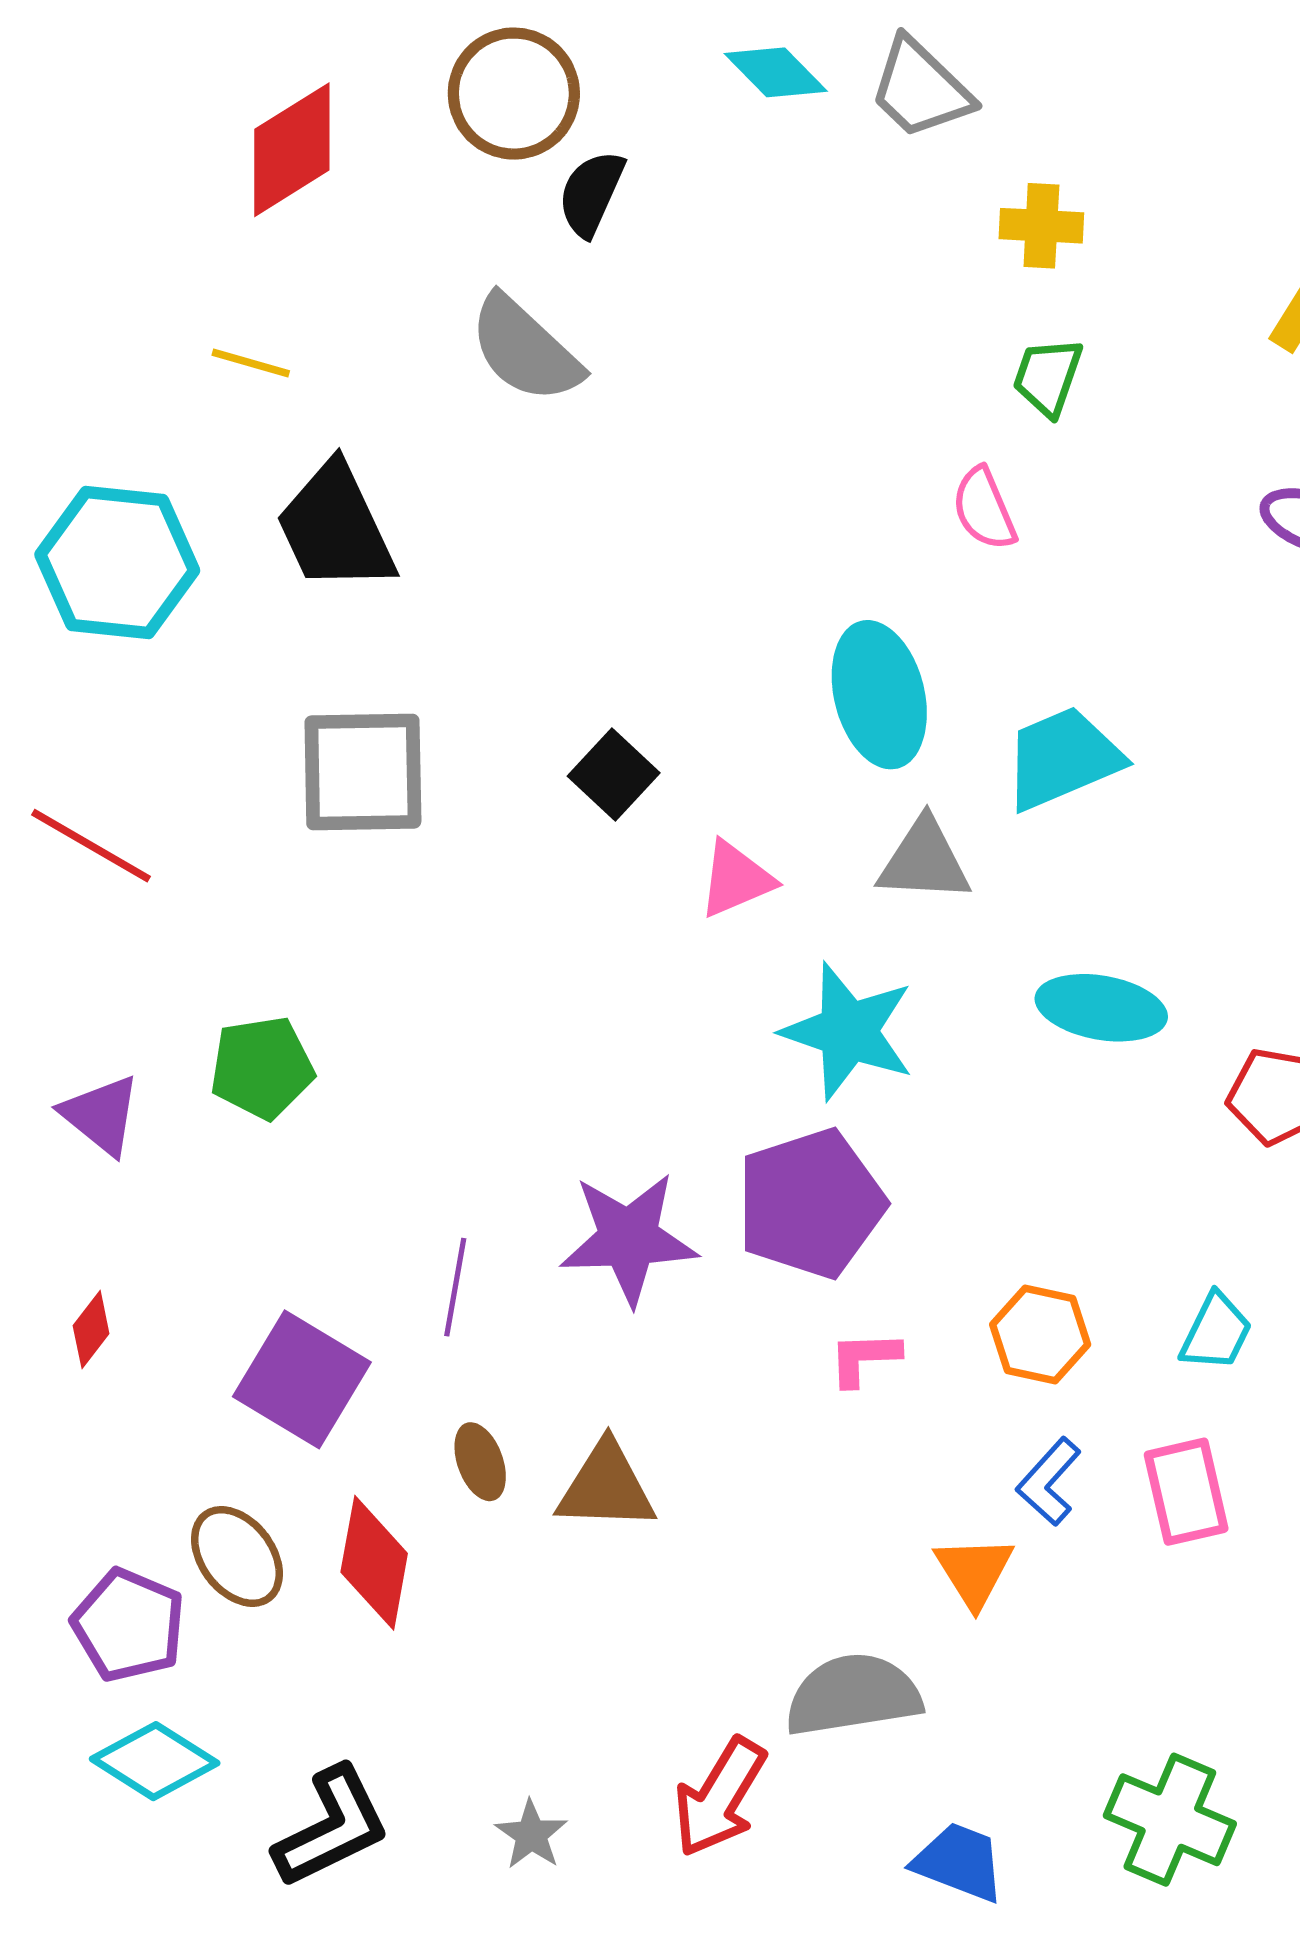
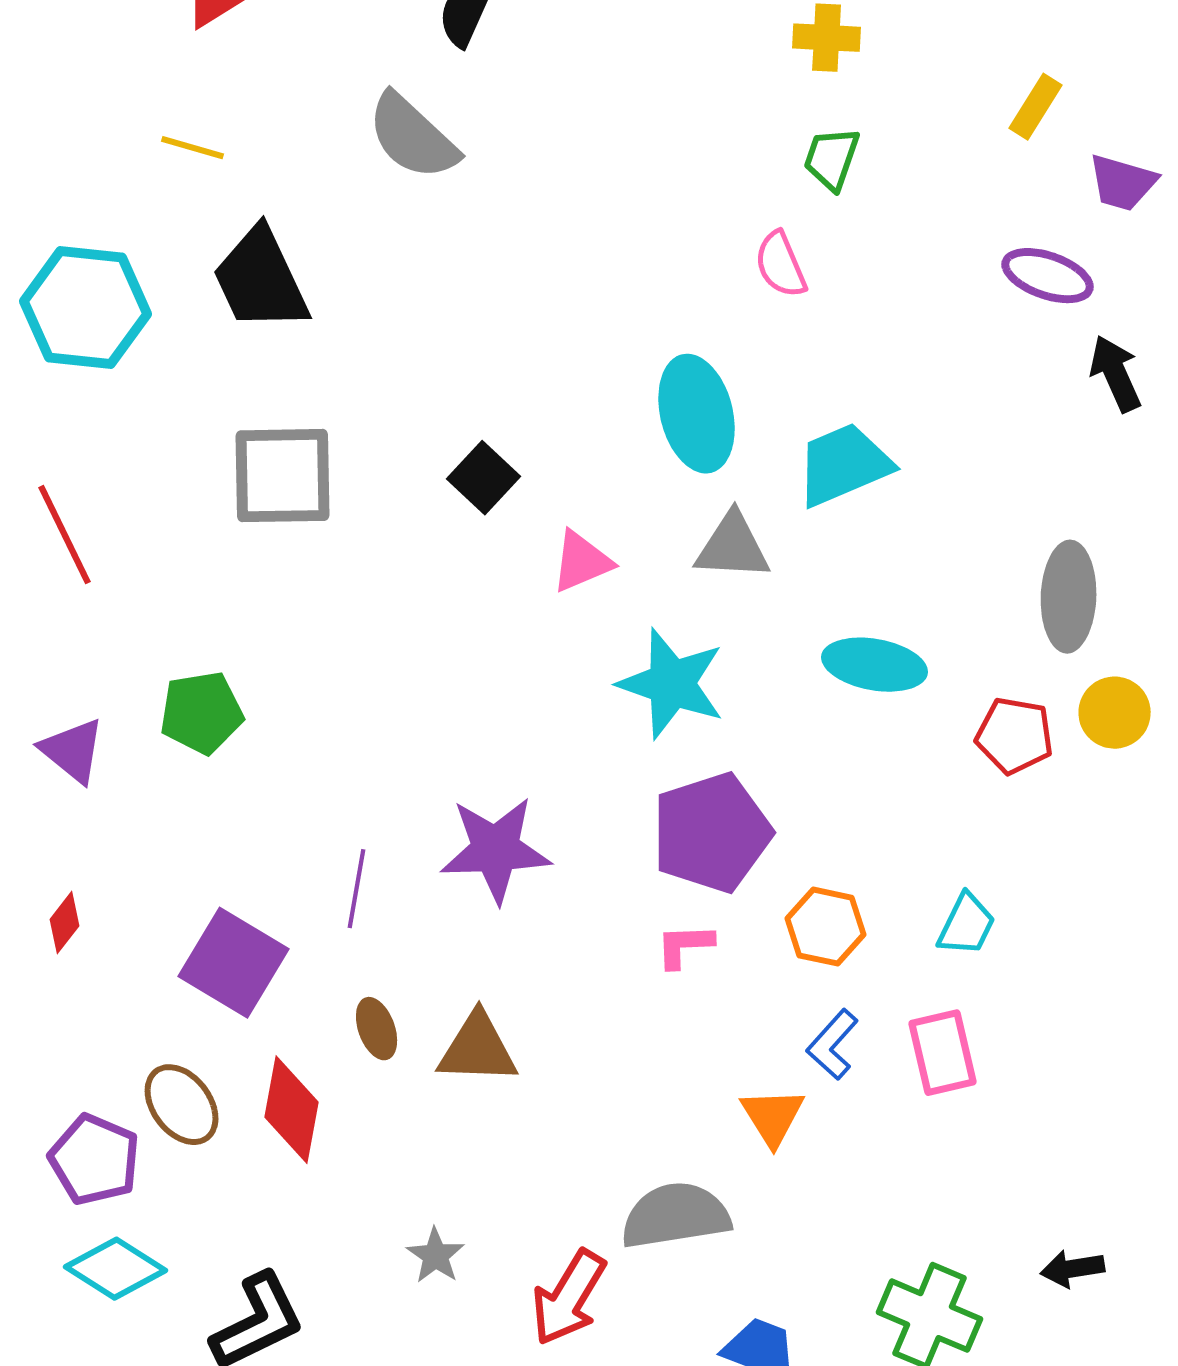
red line: (91, 846) -> (65, 535), turned 34
purple pentagon: (811, 1204) -> (712, 833), moved
gray star: (531, 1835) -> (436, 1256), moved

